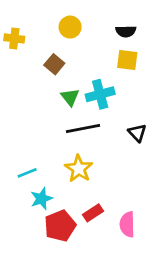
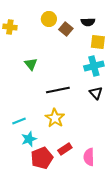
yellow square: (127, 60) -> (98, 42), moved
brown square: (54, 64) -> (66, 29), moved
cyan cross: (100, 94) -> (94, 66), moved
green triangle: (70, 97) -> (31, 64), moved

